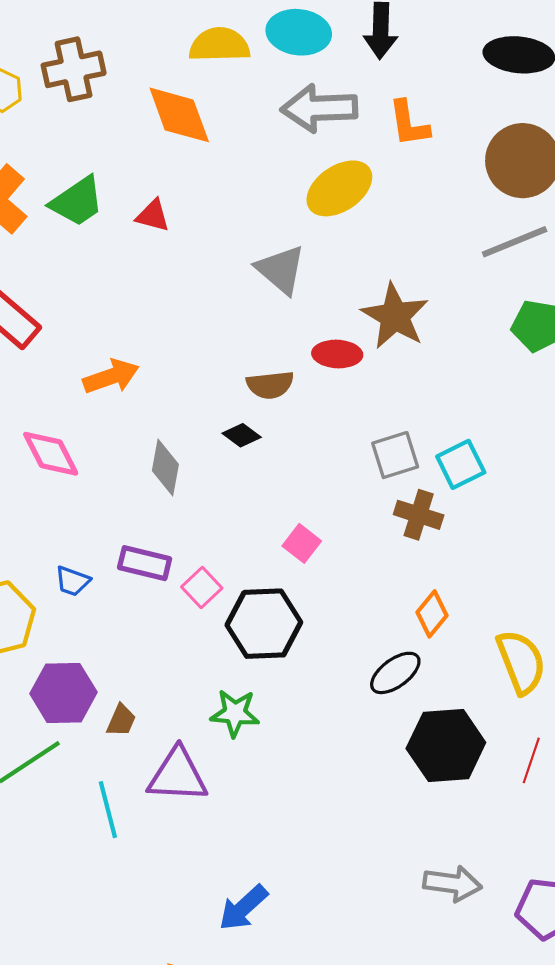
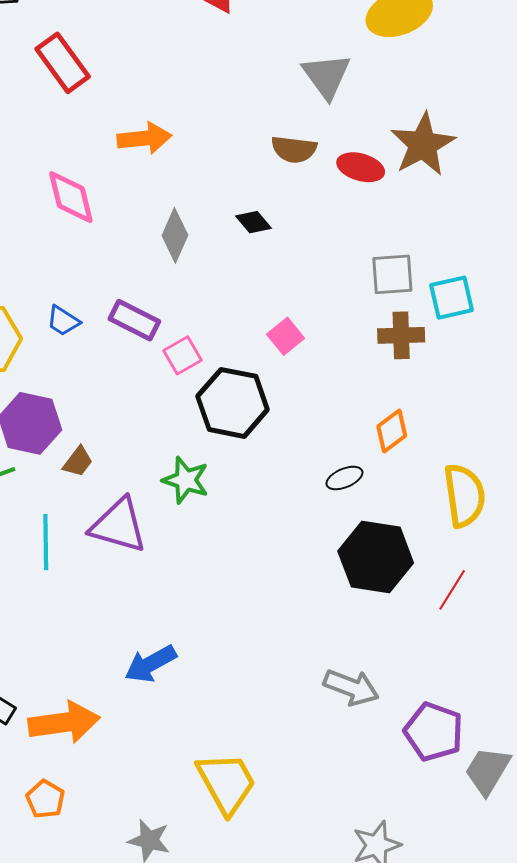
brown semicircle: (270, 385) -> (294, 149), moved
brown cross: (419, 515) -> (401, 335), turned -33
black ellipse: (395, 673) -> (344, 478), size x0.7

